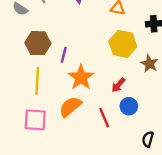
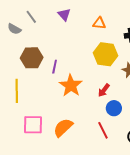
yellow line: (37, 81) -> (17, 91), moved
orange semicircle: (70, 107) -> (63, 128), moved
red line: (104, 118) -> (103, 130), moved

